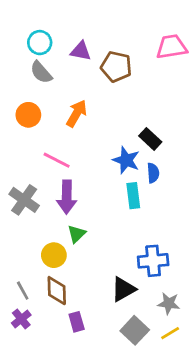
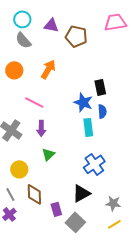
black rectangle: (150, 139) -> (100, 87), turned 35
purple arrow: (67, 197) -> (41, 128), size x0.7
yellow circle: (54, 255) -> (19, 169), moved
blue cross: (153, 261) -> (94, 164), moved, turned -30
purple rectangle: (77, 322) -> (56, 209), moved
gray square: (135, 330) -> (75, 222), moved

